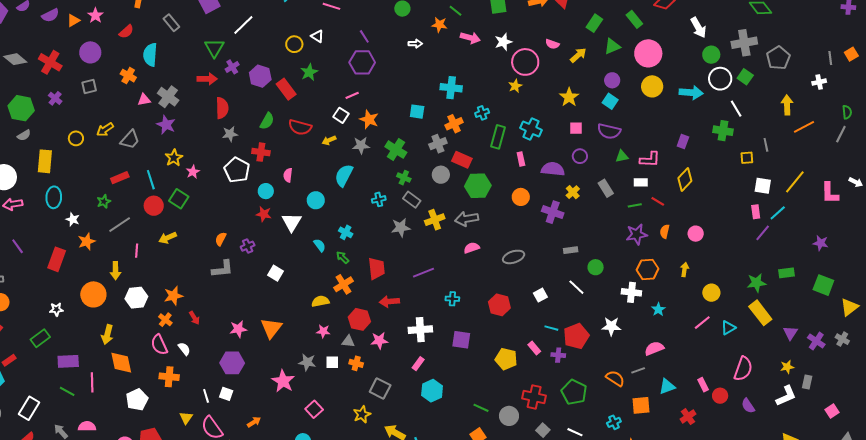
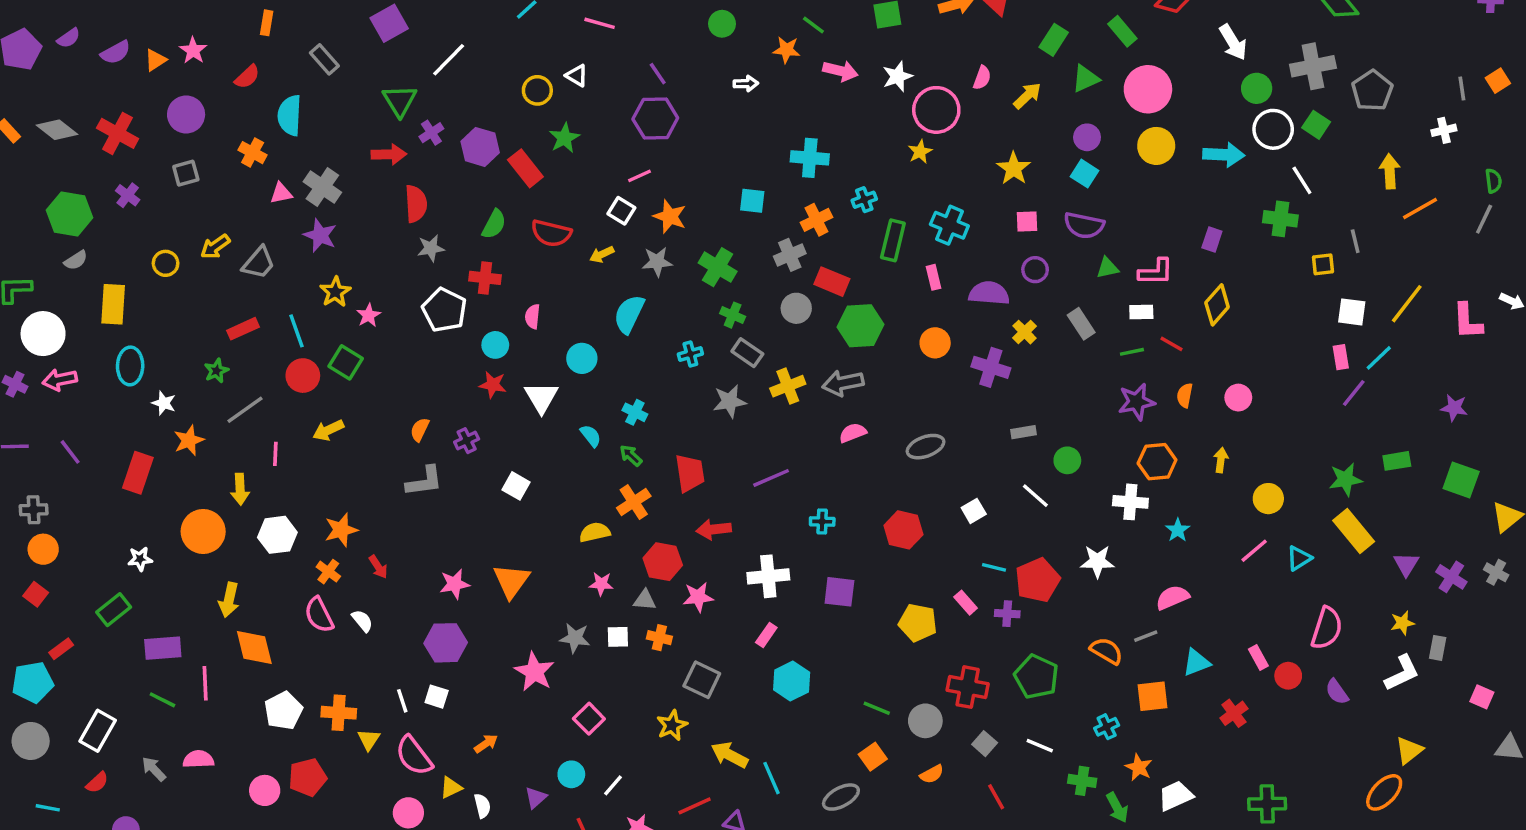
pink semicircle: (552, 44) -> (982, 78), turned -88
orange cross: (169, 377) -> (339, 713), moved
pink square: (832, 411) -> (1482, 697), turned -32

